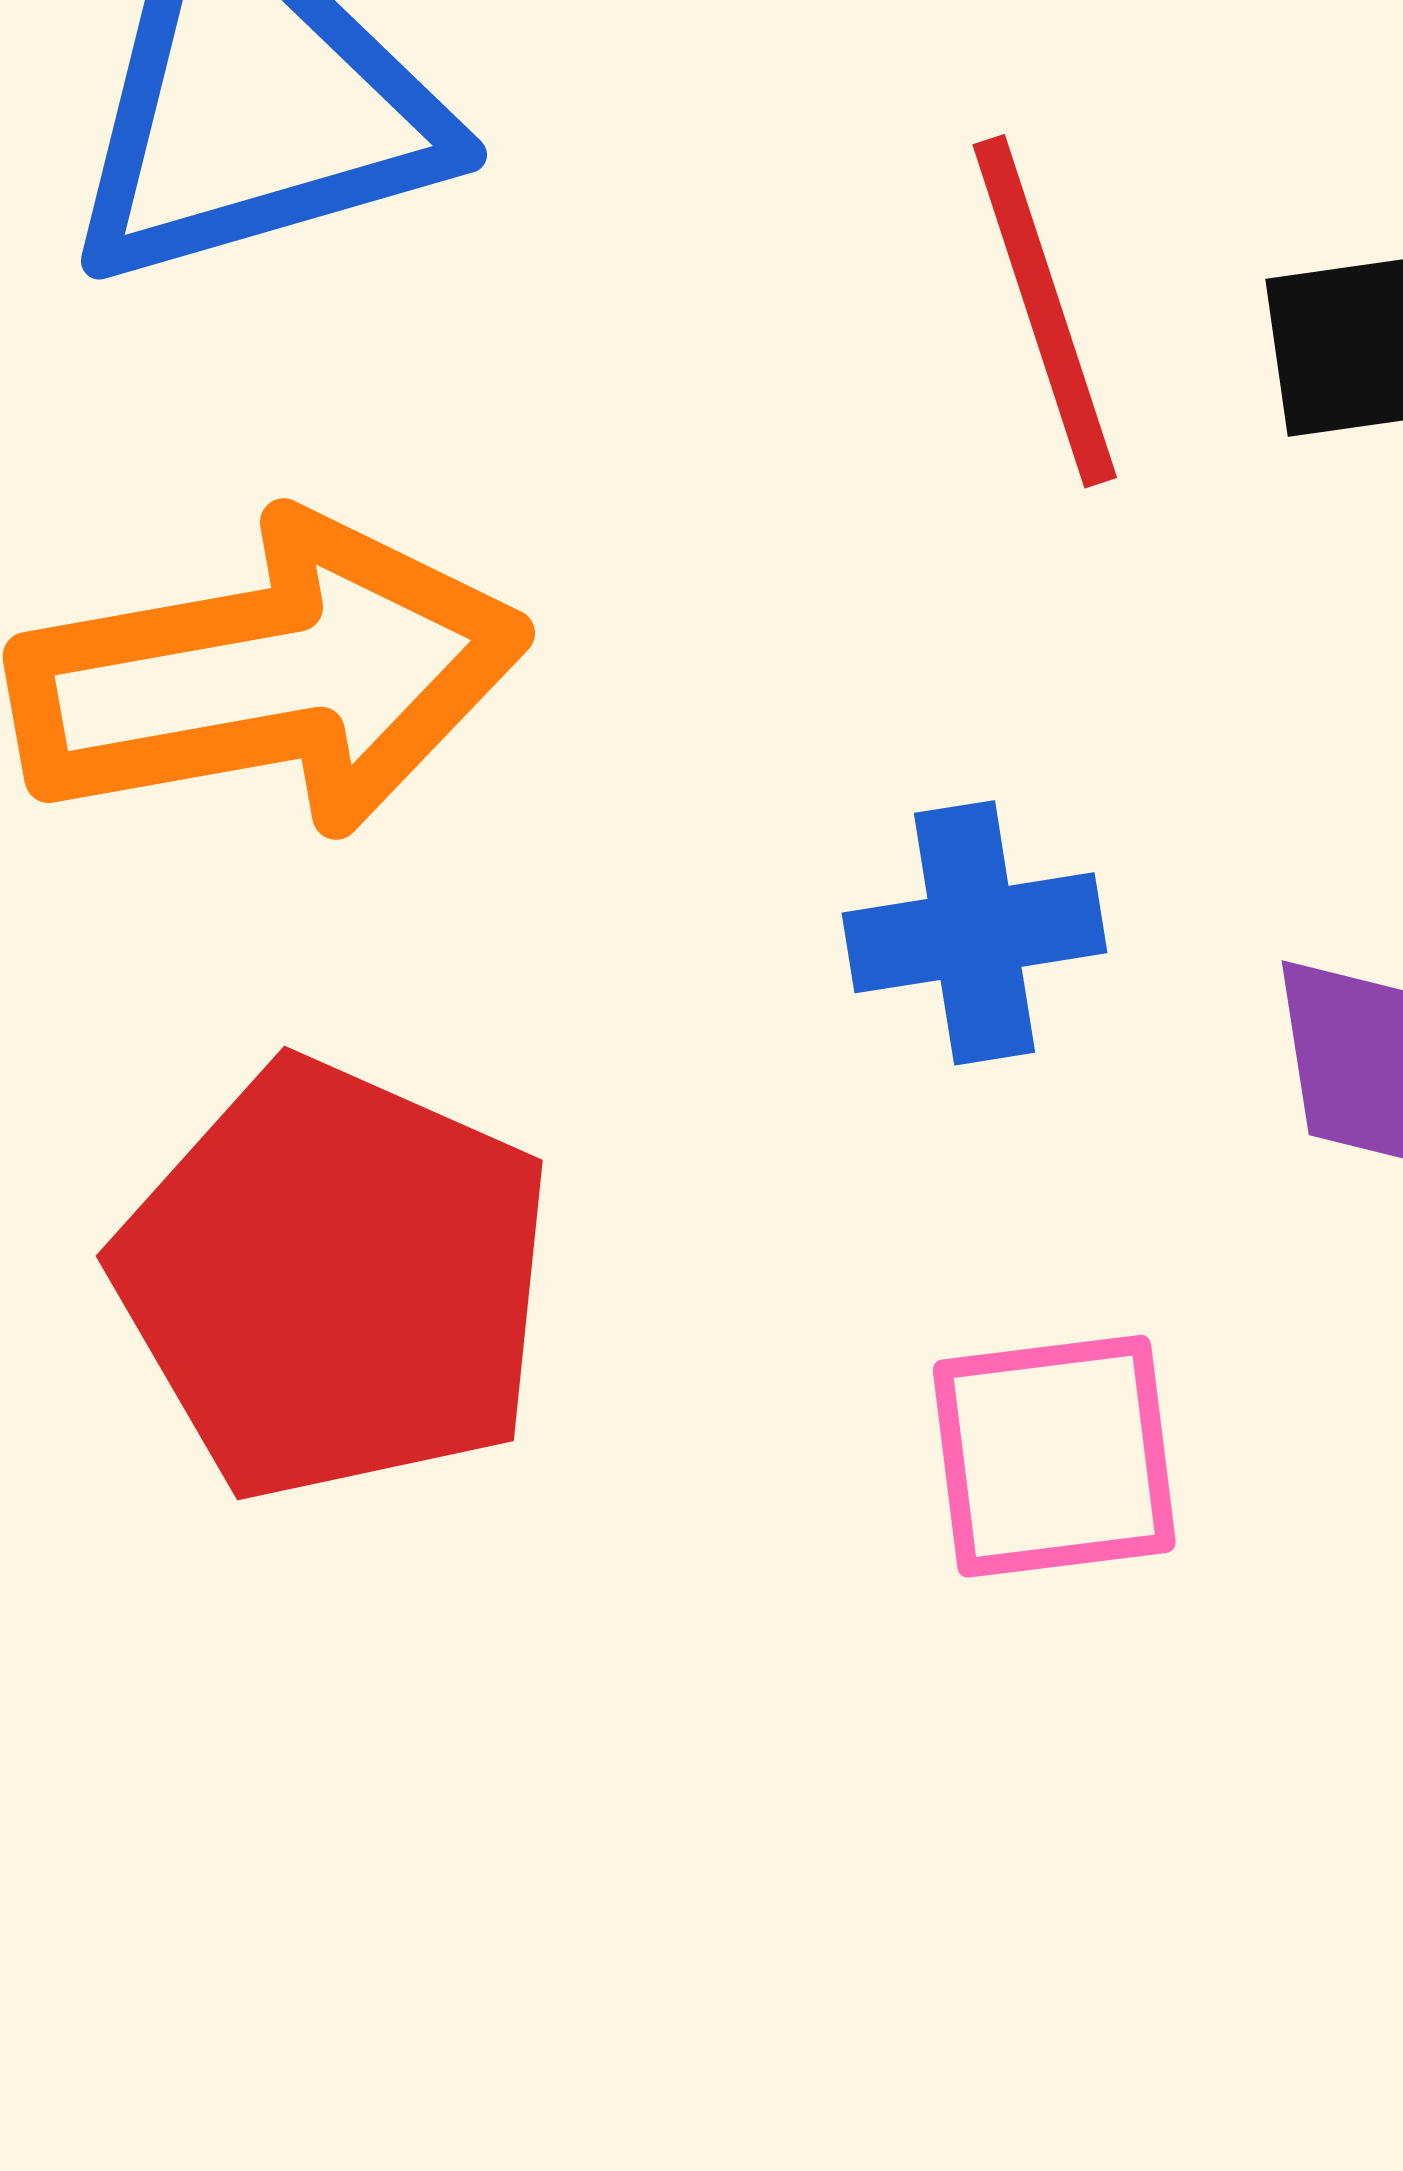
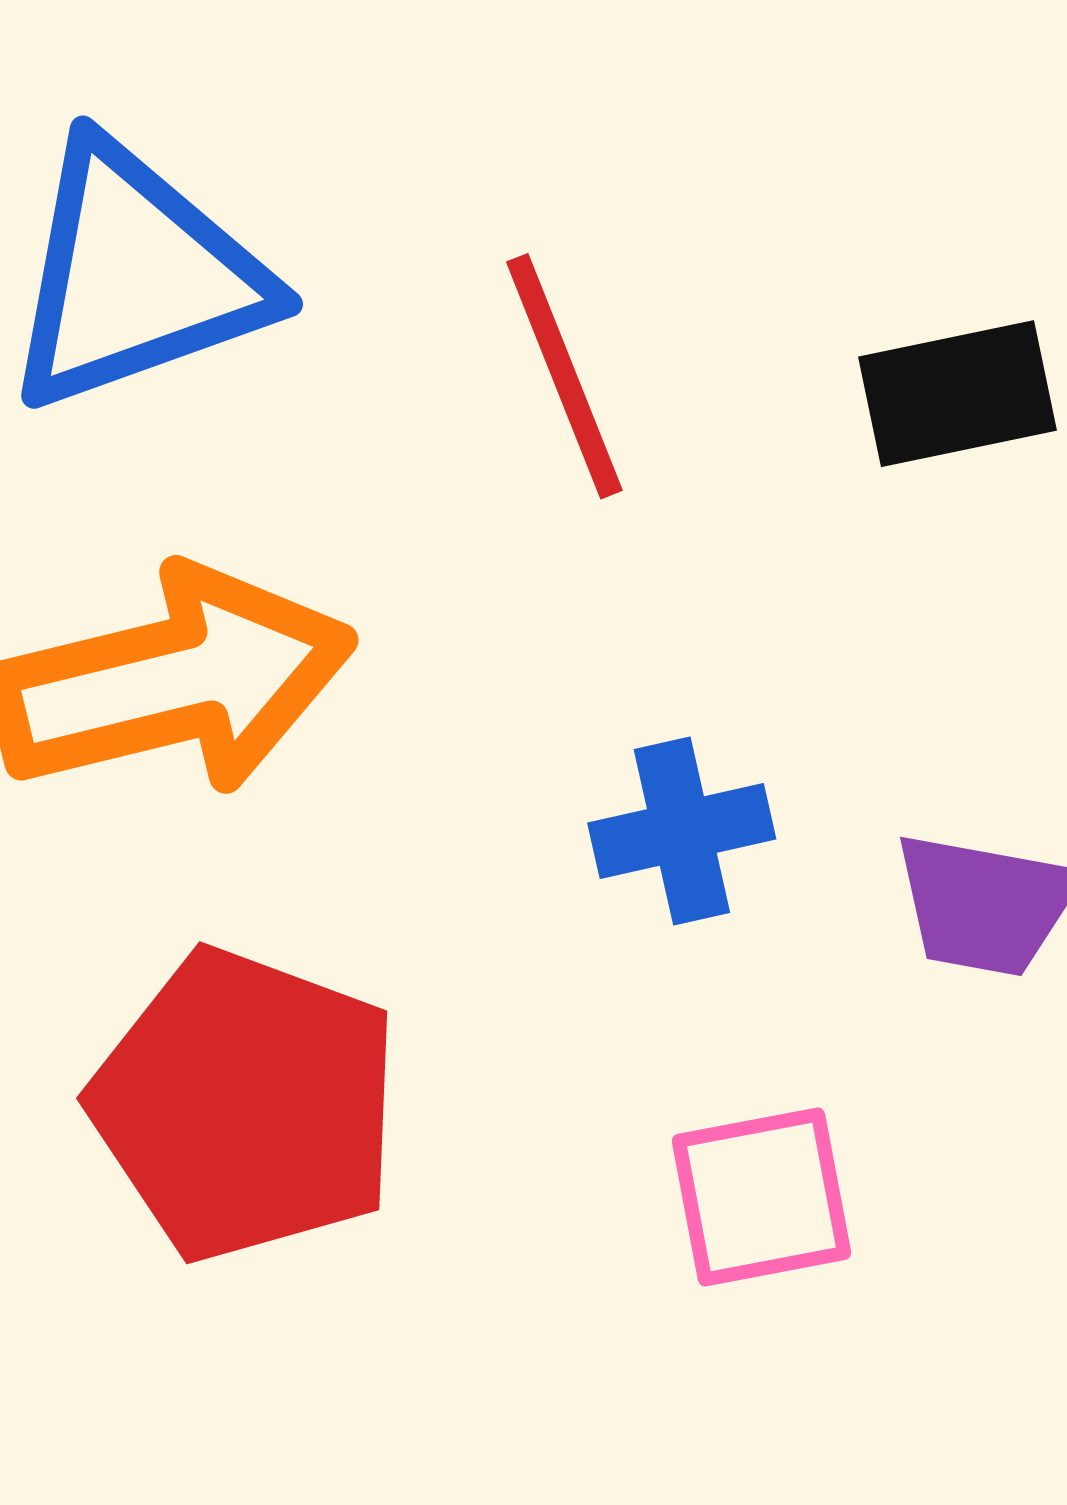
red line: (1045, 311) -> (564, 376), moved

